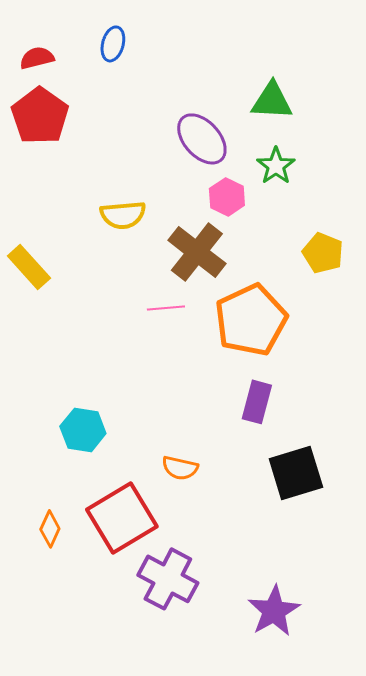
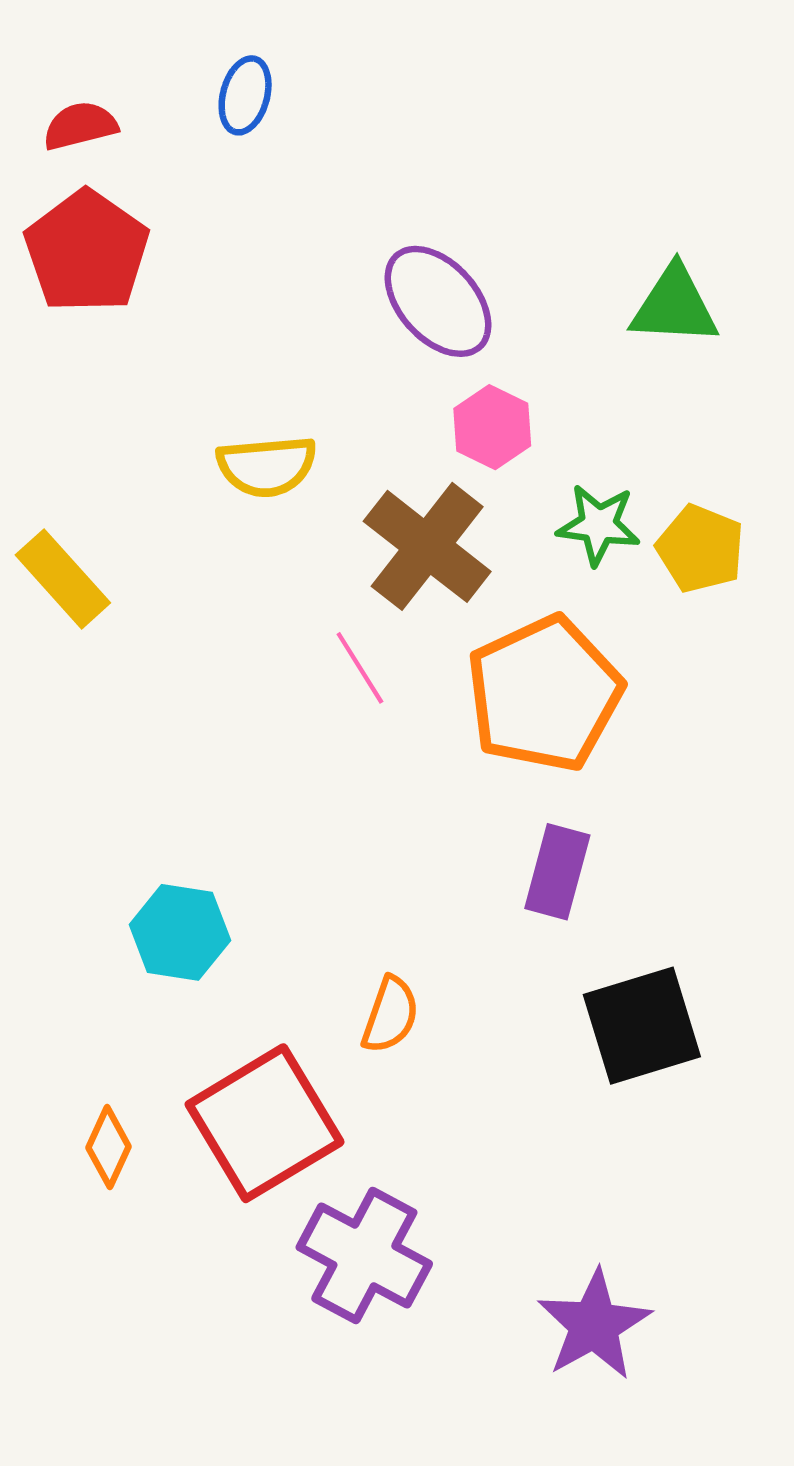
green triangle: (272, 101) -> (674, 306), moved
green star: (276, 166) -> (598, 525), moved, turned -30
pink line: (166, 308) -> (360, 668), turned 63
orange semicircle: (180, 468) -> (390, 1015), turned -84

